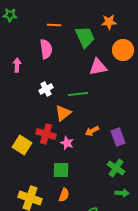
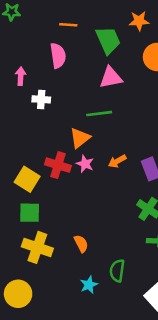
pink triangle: (98, 67) -> (111, 78), moved
white cross: (46, 89) -> (41, 99), moved, turned 32
pink star: (67, 143) -> (85, 164), moved
green square: (61, 170) -> (30, 213), moved
orange semicircle: (64, 195) -> (81, 244), turned -48

